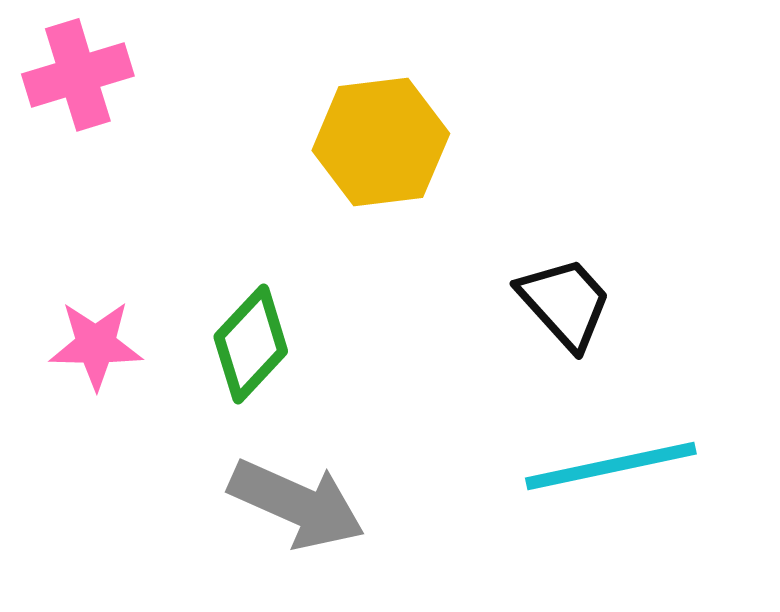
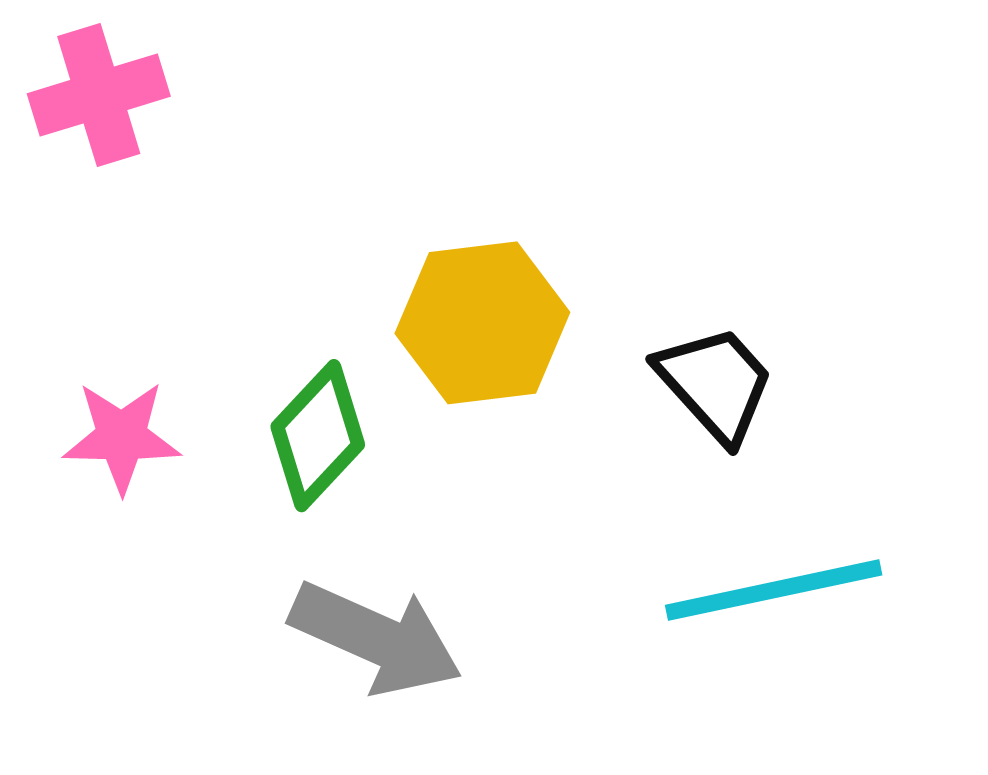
yellow hexagon: (381, 142) -> (482, 323), moved

